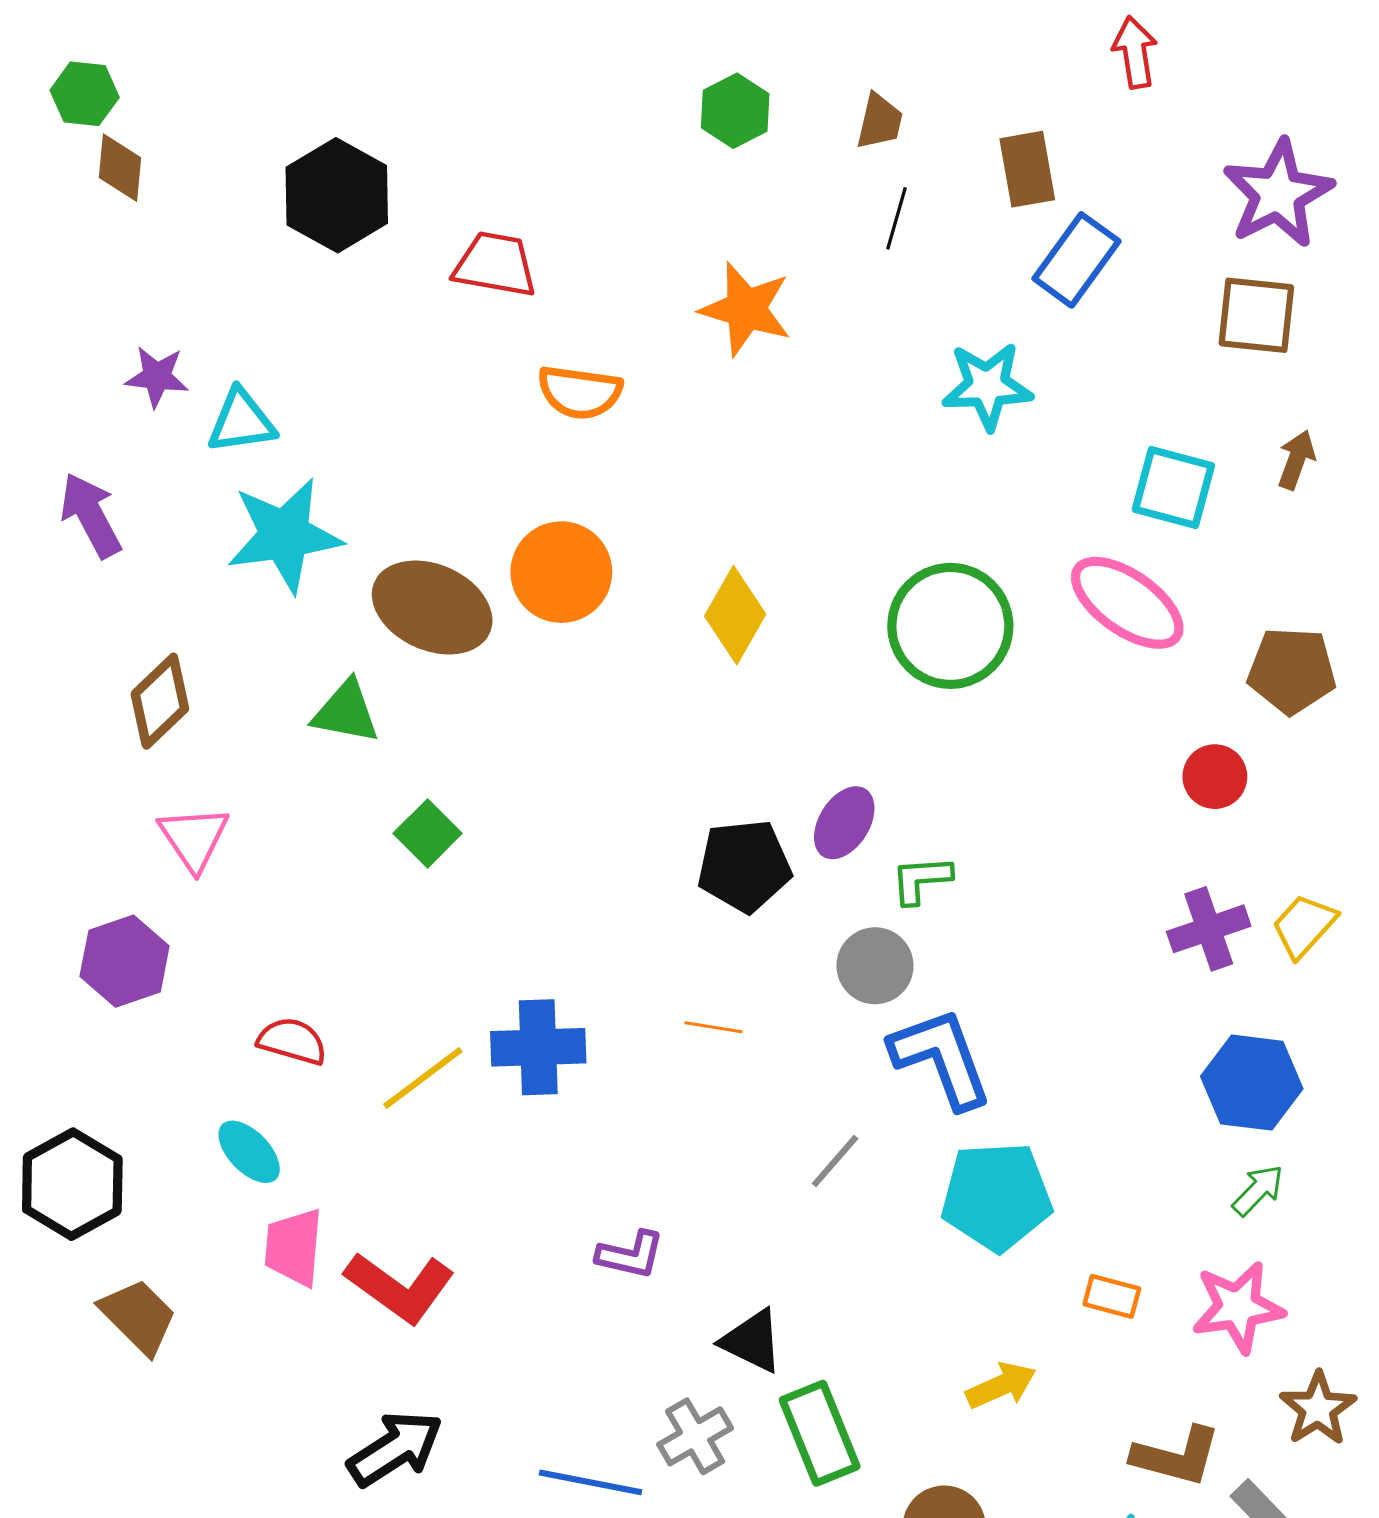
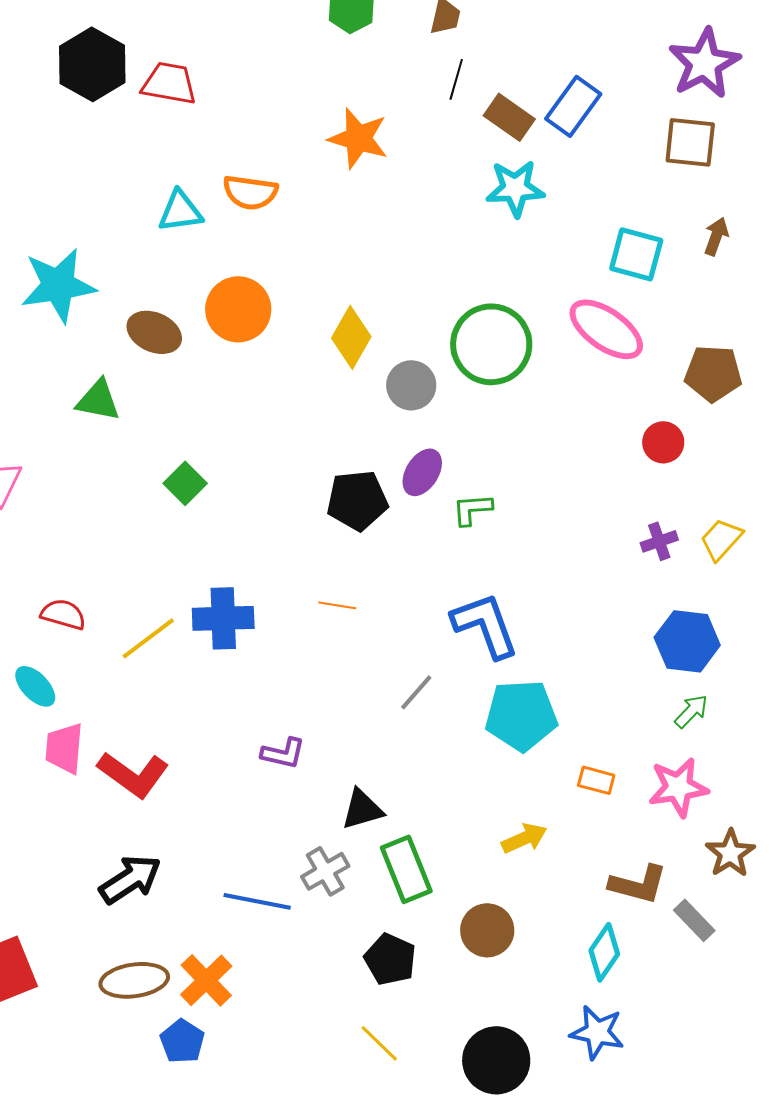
brown rectangle: (1027, 169) -> (509, 117), moved, turned -45
red trapezoid: (495, 265) -> (169, 83), moved
cyan triangle: (241, 421) -> (180, 211), moved
brown ellipse: (432, 607) -> (154, 332), size x0.7
green square: (428, 833) -> (185, 483), moved
purple cross: (1209, 929) -> (659, 541), size x0.7
gray circle: (875, 966) -> (411, 385), moved
black triangle: (752, 1341) -> (362, 809), turned -42

